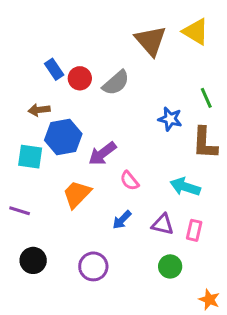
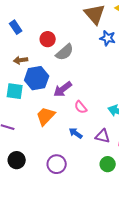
blue rectangle: (54, 69) -> (16, 27), moved
gray semicircle: (116, 83) -> (65, 52), moved
blue star: (170, 119) -> (108, 38), moved
blue arrow: (122, 220) -> (76, 133), turned 80

